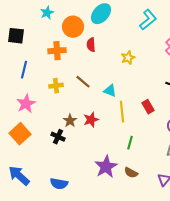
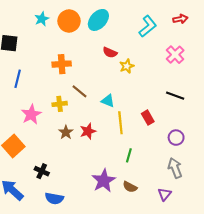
orange circle: (73, 27) -> (69, 21), moved
red semicircle: (91, 45) -> (110, 52), moved, turned -64
orange cross: (57, 51) -> (62, 64), moved
yellow cross: (56, 86) -> (60, 104), moved
pink star: (26, 104) -> (31, 114), moved
black cross: (58, 137) -> (42, 171), moved

